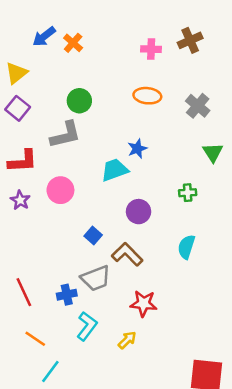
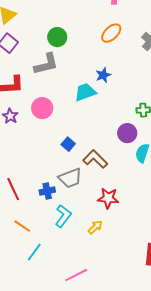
orange ellipse: (147, 96) -> (111, 33), turned -50
purple circle: (139, 212) -> (127, 133), moved

